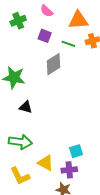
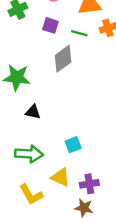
cyan square: (76, 151) -> (73, 145), moved

